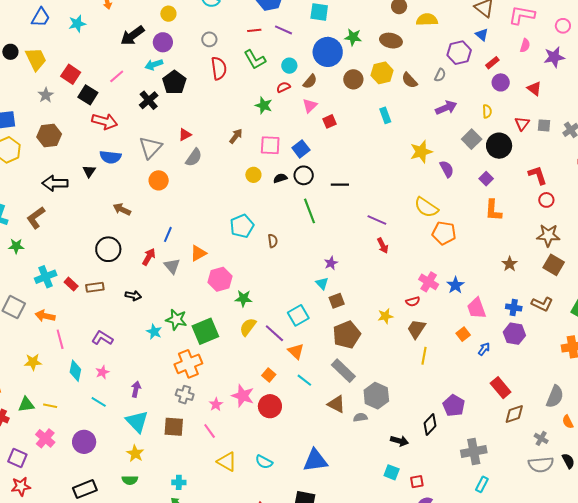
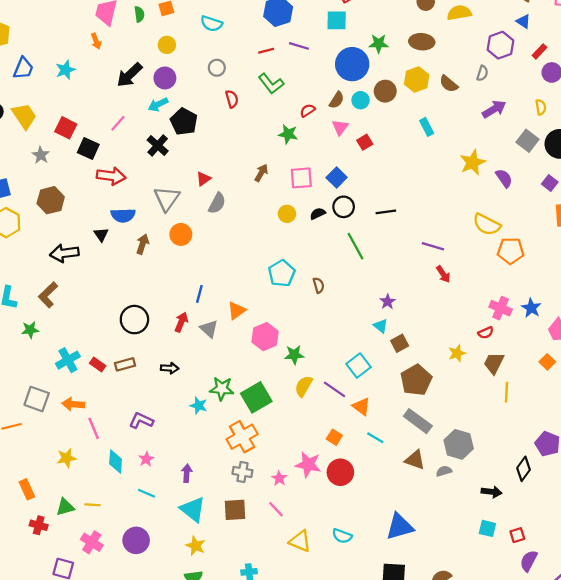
cyan circle: (289, 66) -> (361, 100), moved
red semicircle: (219, 68) -> (232, 99), size x0.7
brown arrow: (122, 209) -> (143, 244), moved, turned 90

